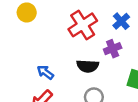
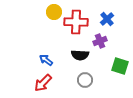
yellow circle: (27, 13) -> (54, 12), moved
red cross: (83, 25) -> (76, 22), turned 35

